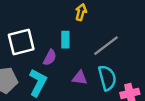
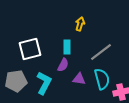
purple semicircle: (50, 58) -> (63, 65), moved

